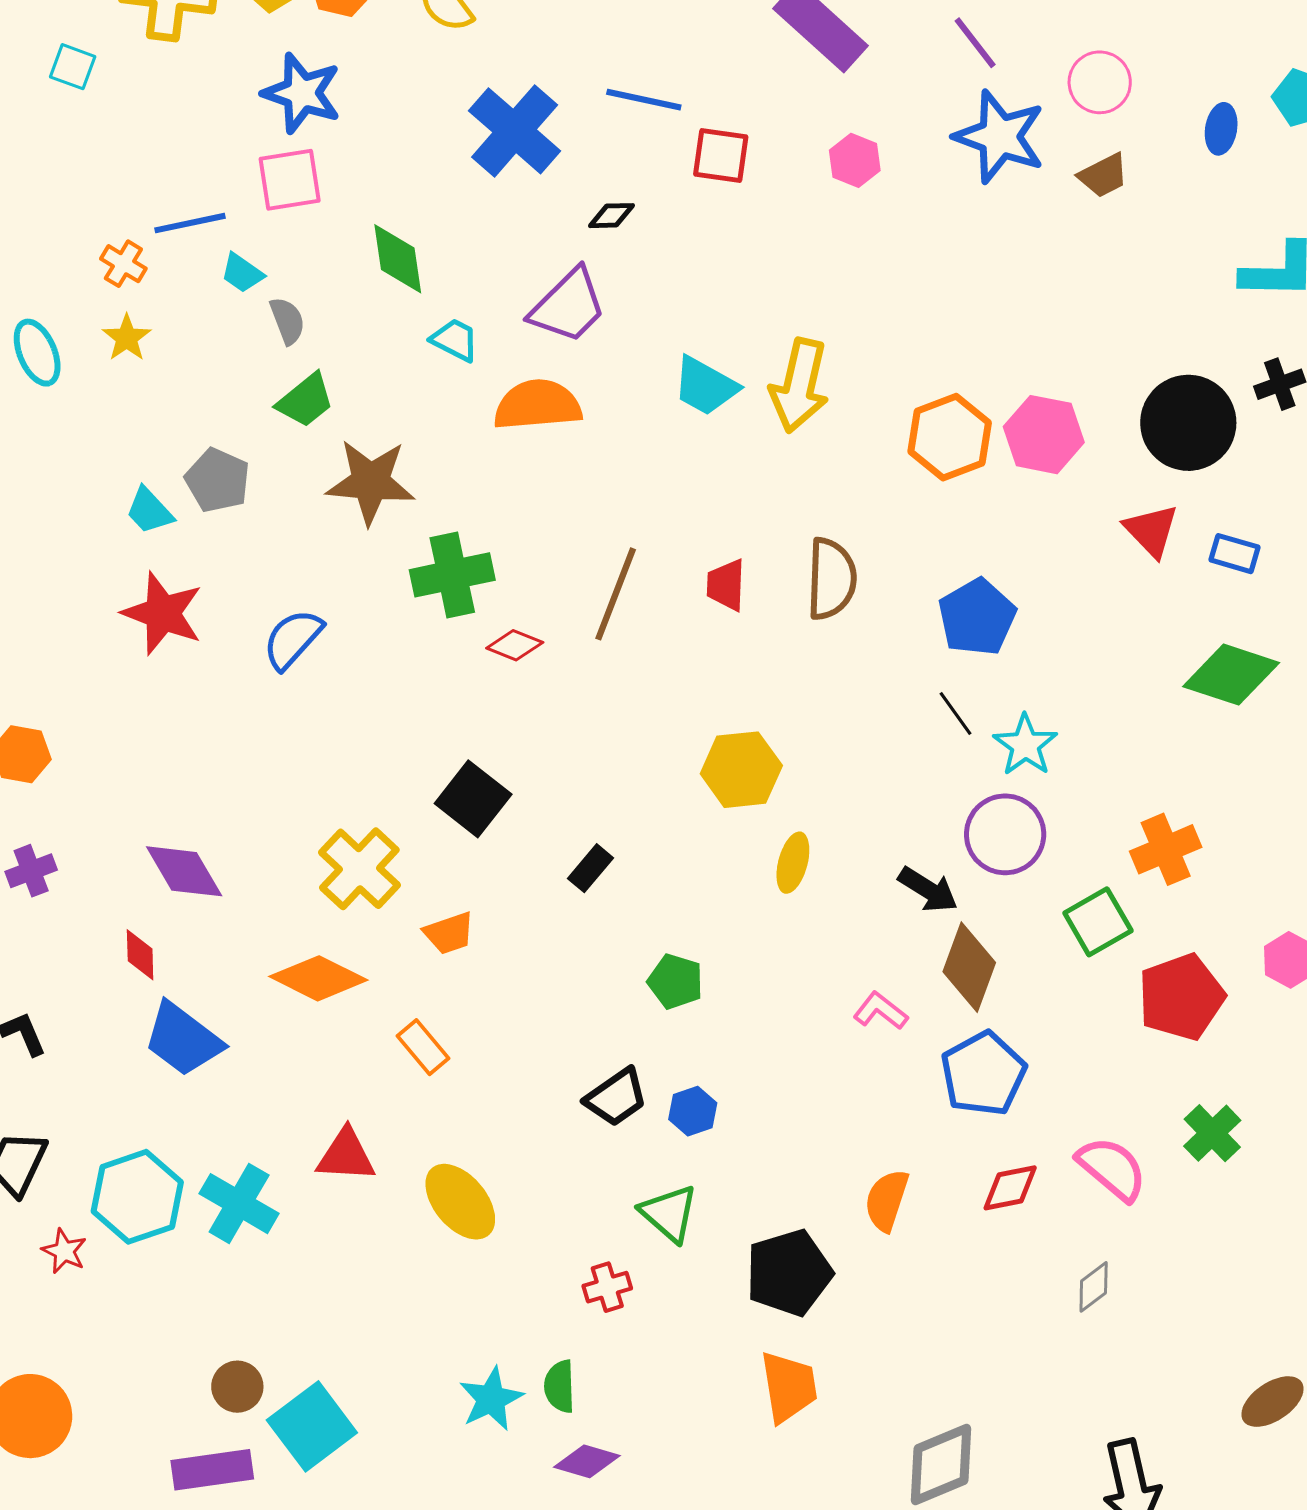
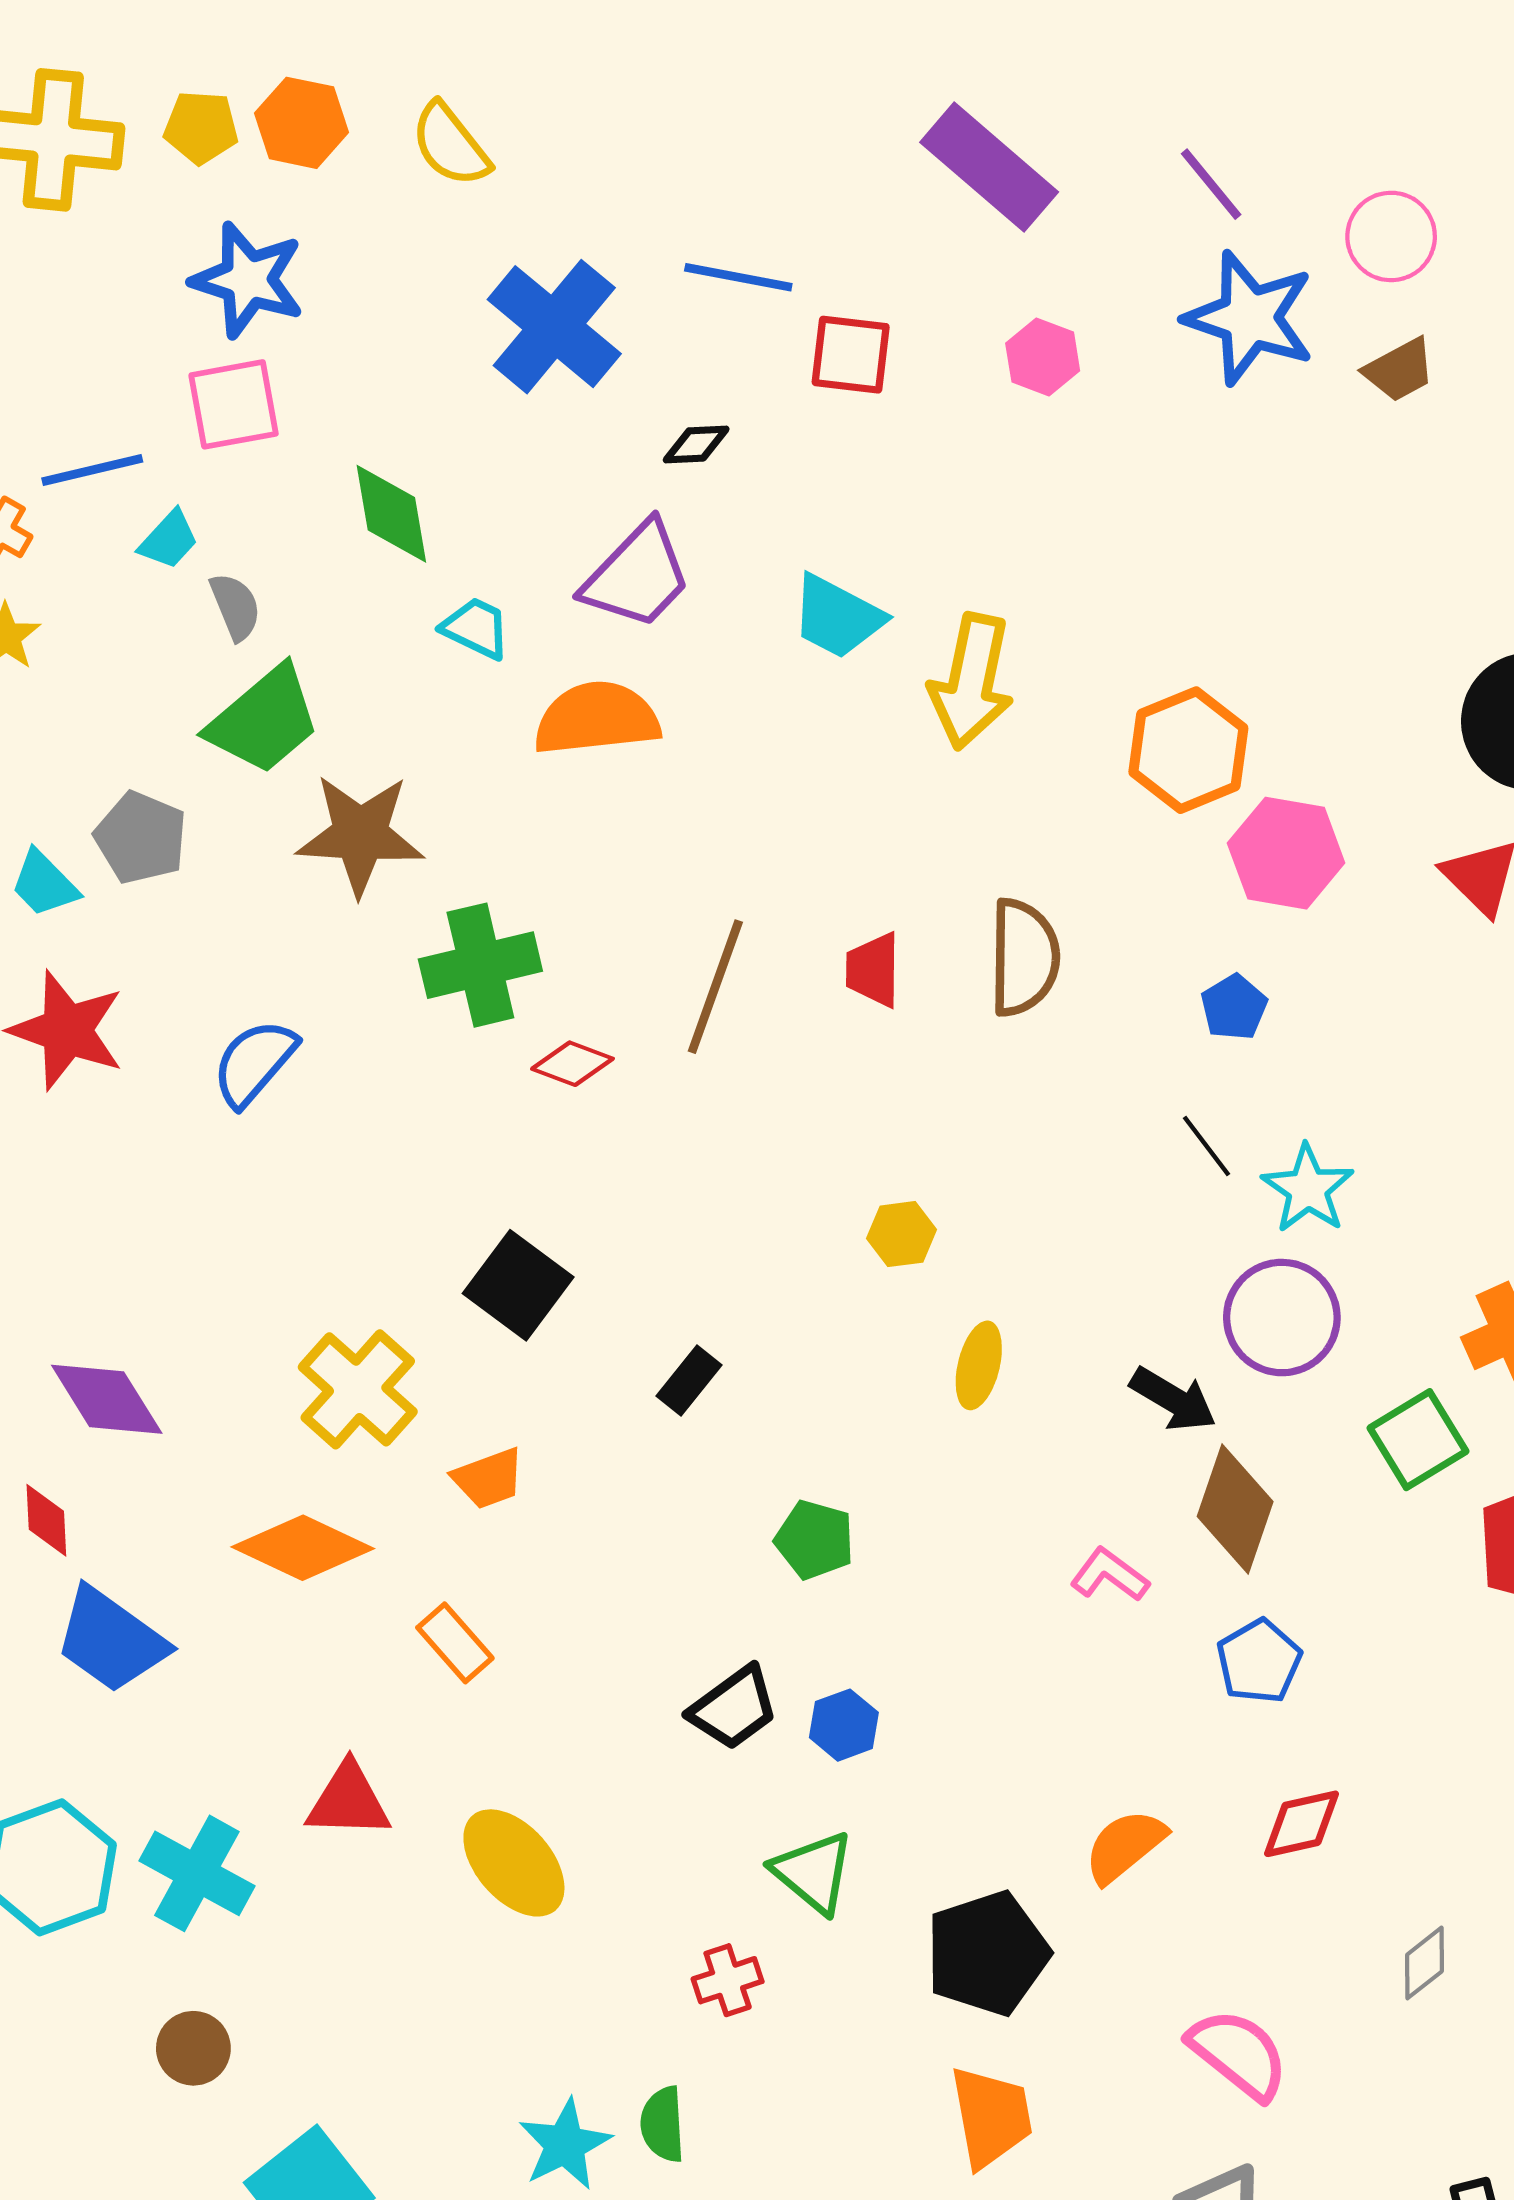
cyan trapezoid: (242, 273) -> (169, 540), turned -81
cyan trapezoid: (705, 386) -> (837, 617), moved
green trapezoid: (306, 400) -> (264, 720), size x1.4
pink hexagon: (1044, 435) -> (1286, 853), moved
blue pentagon: (977, 617) -> (1234, 1007), size x0.6
yellow hexagon: (741, 770) -> (902, 1234), size x0.6
blue pentagon: (983, 1074) -> (1259, 1661), size x0.7
pink semicircle: (1112, 1169) -> (1238, 2054), moved
orange semicircle: (887, 1200) -> (1125, 1846), turned 34
brown circle: (237, 1387) -> (193, 2048), moved

